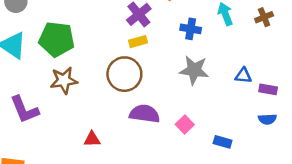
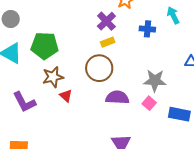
gray star: (194, 70) -> (155, 81), moved
red triangle: (92, 139) -> (66, 96), moved, turned 48
blue rectangle: (223, 142) -> (179, 114), size x1.5

